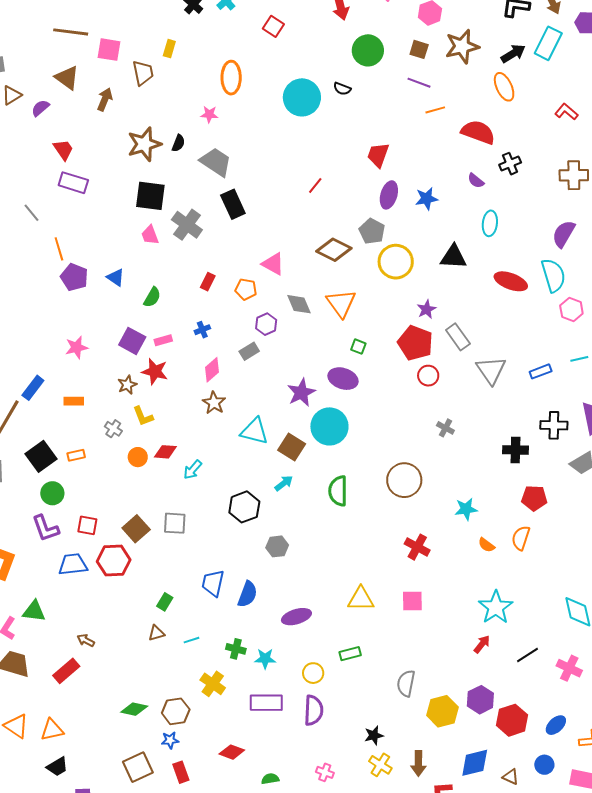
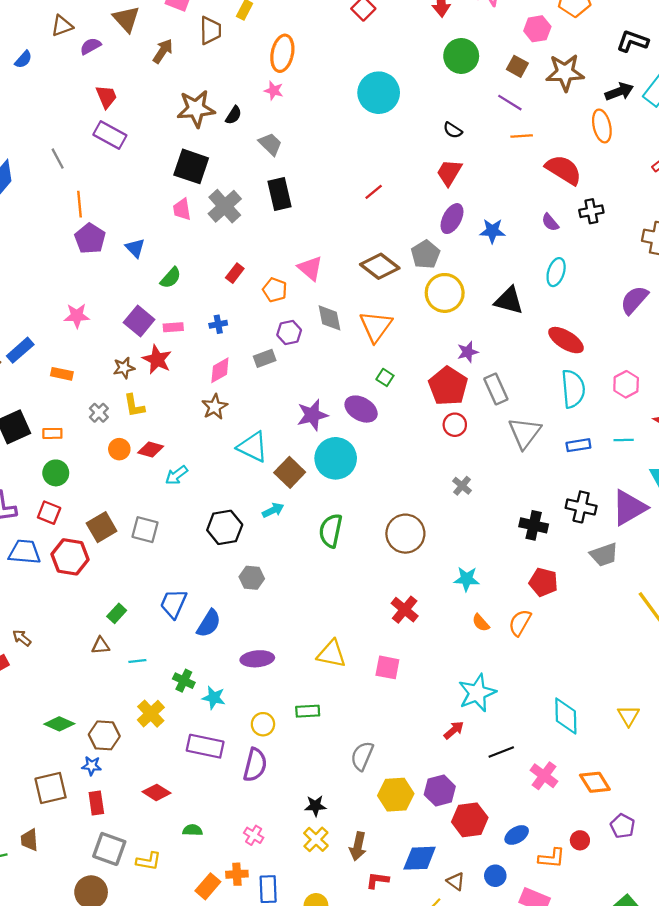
orange ellipse: (231, 78) -> (282, 53), moved
black semicircle: (342, 89) -> (453, 130), moved
gray trapezoid: (216, 162) -> (270, 144), size x0.7
cyan semicircle: (553, 275) -> (573, 389), moved
green circle: (52, 493) -> (56, 473), moved

